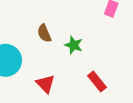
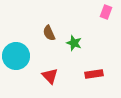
red rectangle: (97, 81) -> (94, 74), turned -60

